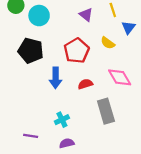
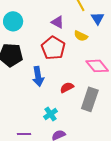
purple triangle: (86, 15) -> (58, 22), moved
red semicircle: (85, 84) -> (67, 87), moved
gray rectangle: (106, 111) -> (90, 99), turned 45

